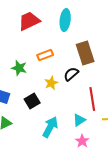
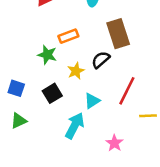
green star: (19, 68) -> (47, 55), moved
red line: (92, 99) -> (127, 91), turned 35
cyan triangle: (79, 120) -> (92, 101), moved

